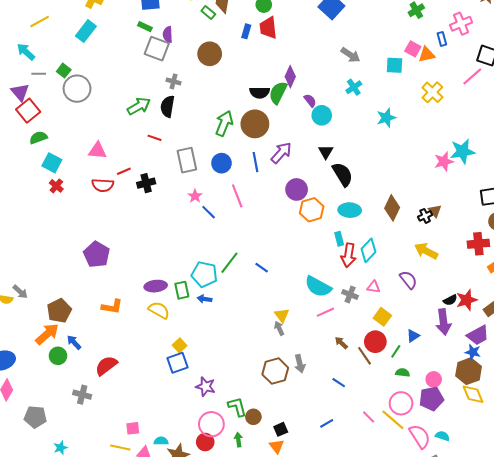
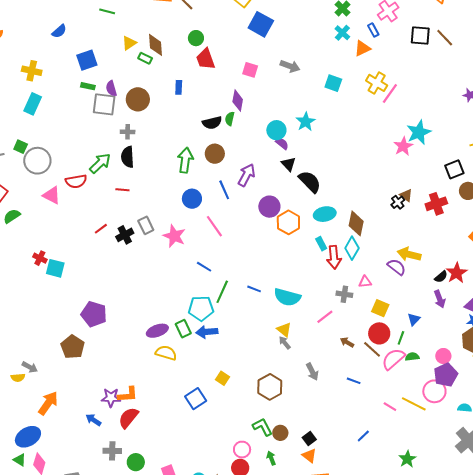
blue rectangle: (246, 31) -> (179, 87), moved
pink square: (413, 49) -> (250, 70), moved
brown circle: (210, 54) -> (138, 99), moved
cyan square: (394, 65) -> (333, 83), moved, turned 30
pink line: (472, 76) -> (390, 93), moved
cyan cross: (354, 87) -> (342, 33), moved
green semicircle: (278, 93) -> (230, 119), size x0.6
purple semicircle: (310, 101) -> (282, 144), moved
cyan star: (386, 118) -> (306, 122), moved
brown circle: (255, 124) -> (215, 154), size x0.7
pink triangle: (97, 151) -> (52, 195), moved, turned 36
gray rectangle: (187, 160) -> (146, 225), moved, size x0.7
cyan square: (52, 163) -> (55, 268), moved
red semicircle: (103, 185) -> (76, 181), moved
pink star: (195, 196) -> (174, 236), size x1.6
brown diamond: (392, 208) -> (356, 223), moved
blue line: (209, 212) -> (204, 267), moved
red cross: (478, 244) -> (436, 204), moved
yellow arrow: (426, 251) -> (409, 254), moved
cyan semicircle: (318, 287) -> (287, 297), moved
blue arrow: (205, 299) -> (207, 332), size x1.5
orange L-shape: (112, 307) -> (128, 395), moved
brown pentagon: (59, 311) -> (73, 347), moved
purple arrow: (443, 322) -> (440, 299), size x0.7
orange arrow: (47, 334) -> (48, 403), moved
blue arrow: (74, 342) -> (93, 420), moved
yellow square: (180, 345) -> (222, 378), moved
green circle: (58, 356) -> (136, 462), moved
brown hexagon: (275, 371) -> (270, 387), moved
purple star: (206, 387) -> (111, 398), moved
pink circle: (401, 403) -> (434, 391), moved
blue line: (327, 423) -> (363, 436), moved
pink circle: (211, 424) -> (242, 450), size x0.7
pink semicircle: (420, 436) -> (393, 359), moved, turned -85

